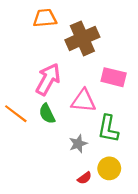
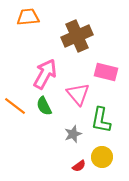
orange trapezoid: (45, 18) -> (28, 17), moved
pink triangle: (83, 101) -> (78, 94), turned 45

